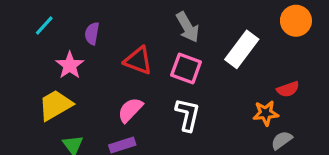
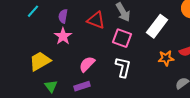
red triangle: (138, 61) -> (96, 20), moved
pink star: (70, 65) -> (63, 36), moved
orange star: (266, 113) -> (166, 58), moved

